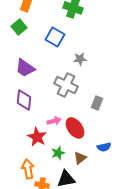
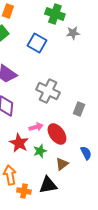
gray star: (80, 59) -> (73, 33), moved
blue semicircle: (104, 147) -> (86, 153), turned -104
green star: (58, 153) -> (40, 151), moved

